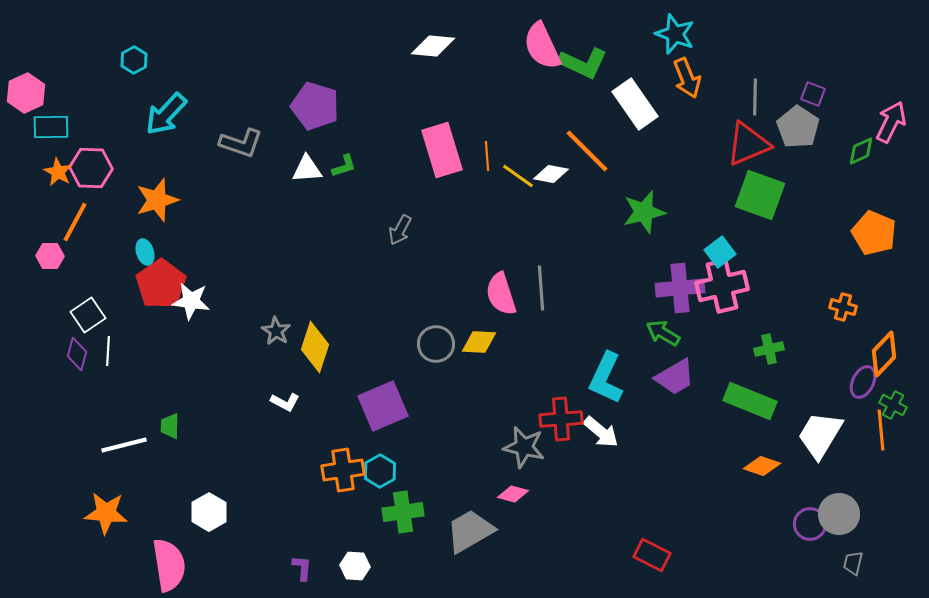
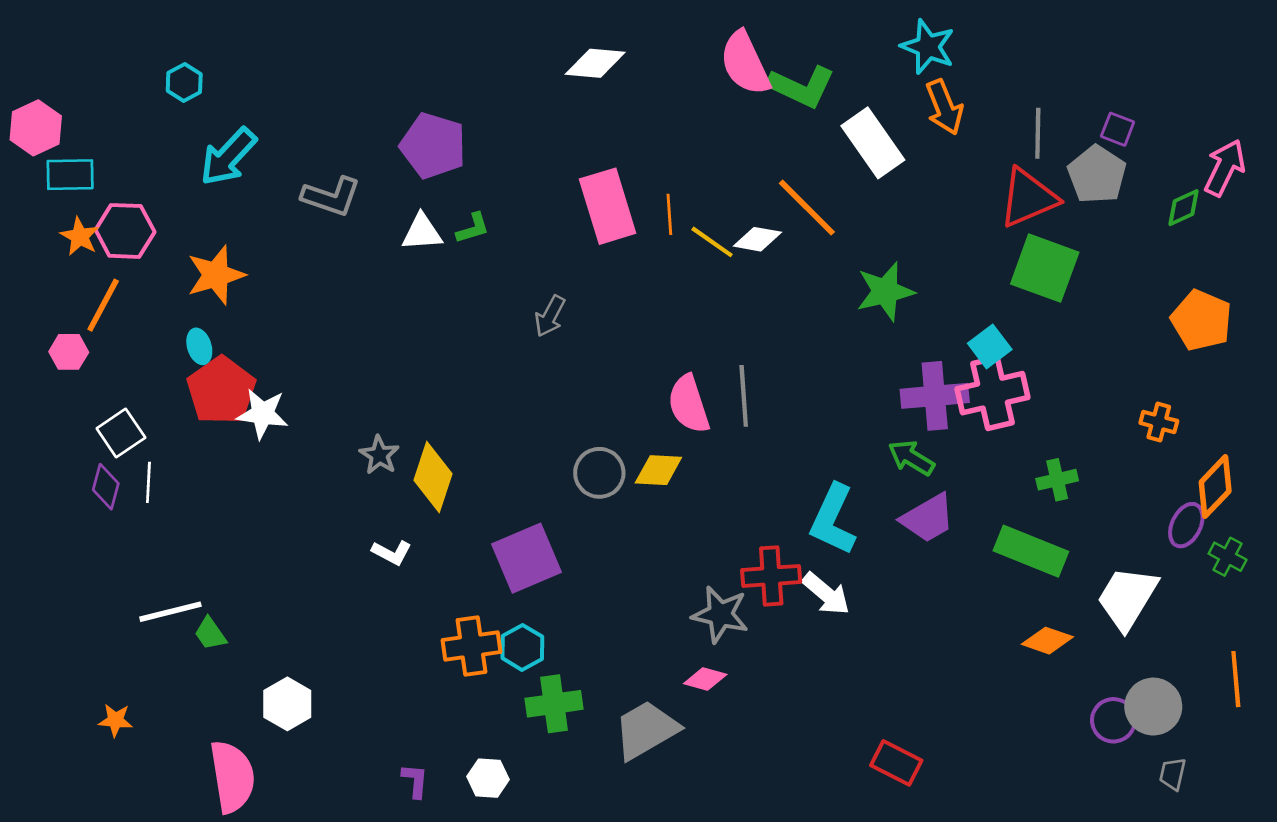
green trapezoid: (170, 426) -> (210, 634), moved, turned -36
orange line: (881, 430) -> (1236, 679), moved
orange star: (106, 513) -> (115, 720), moved, size x0.6

